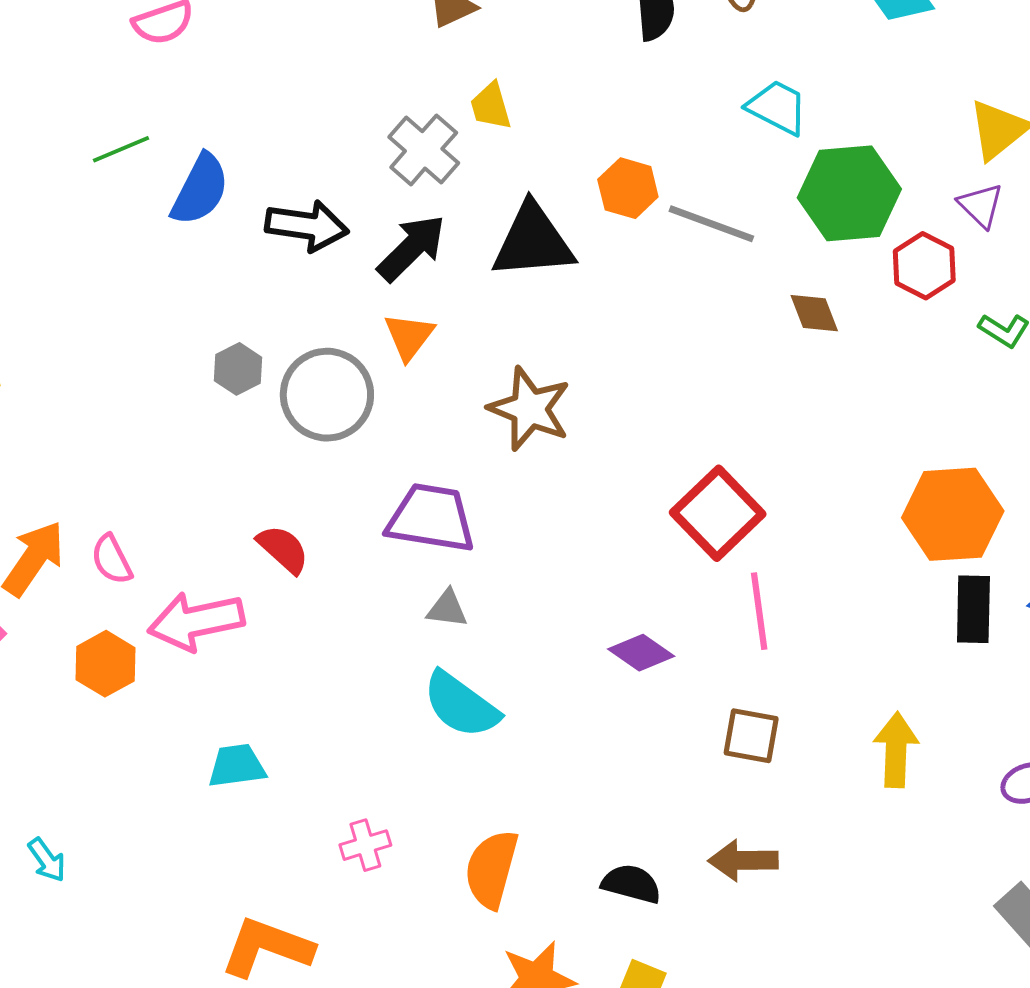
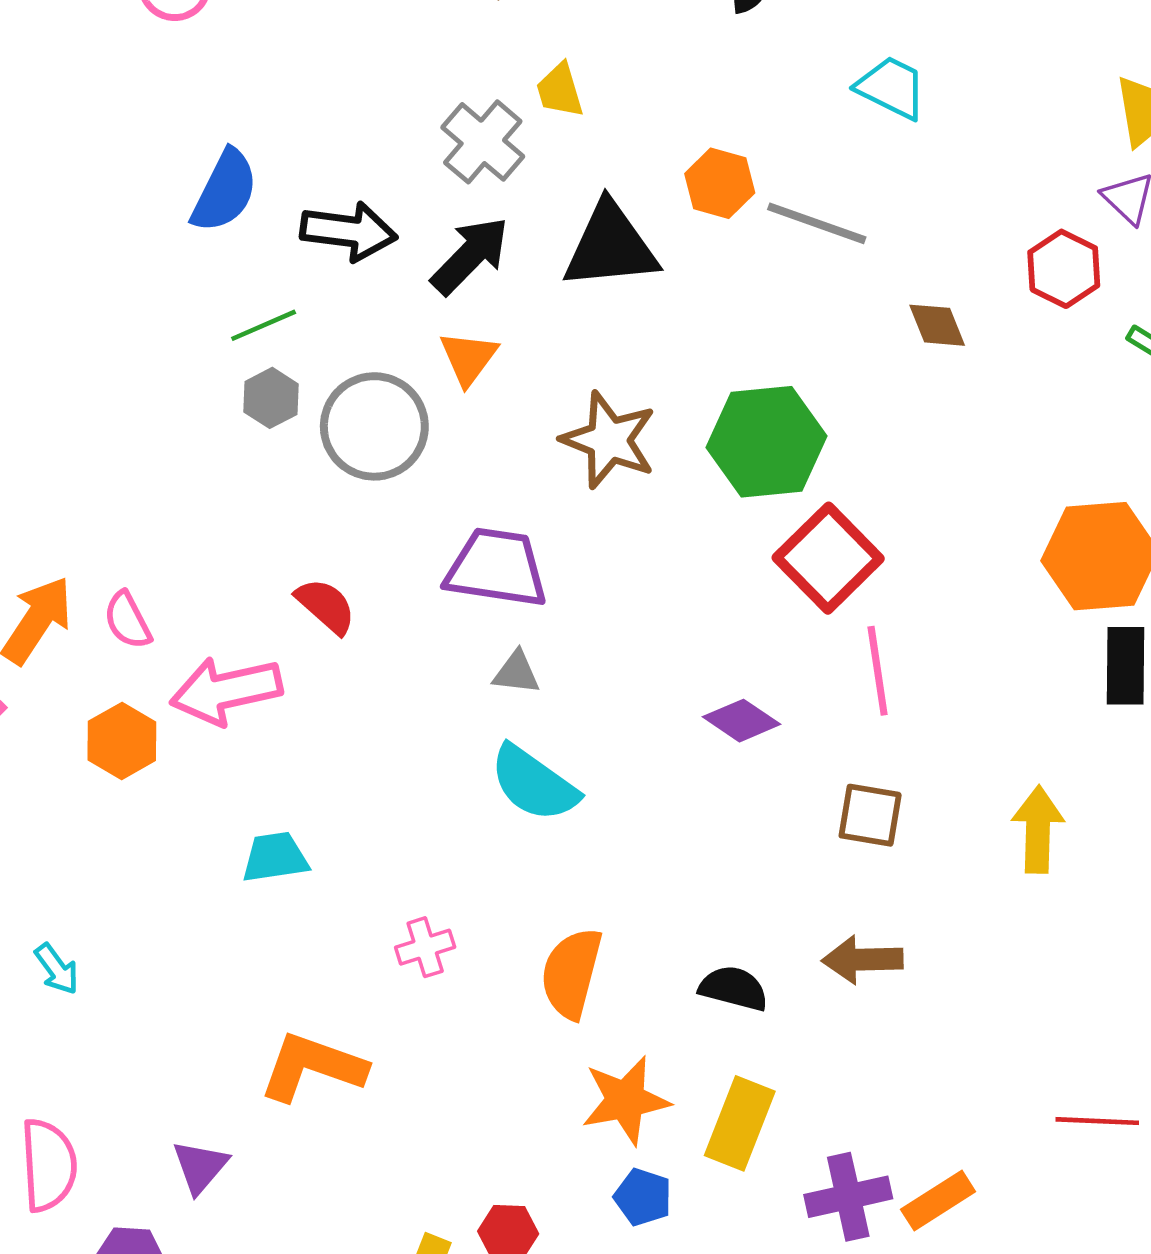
green line: (121, 149) -> (264, 325), moved
green hexagon: (849, 193) -> (766, 442), moved

